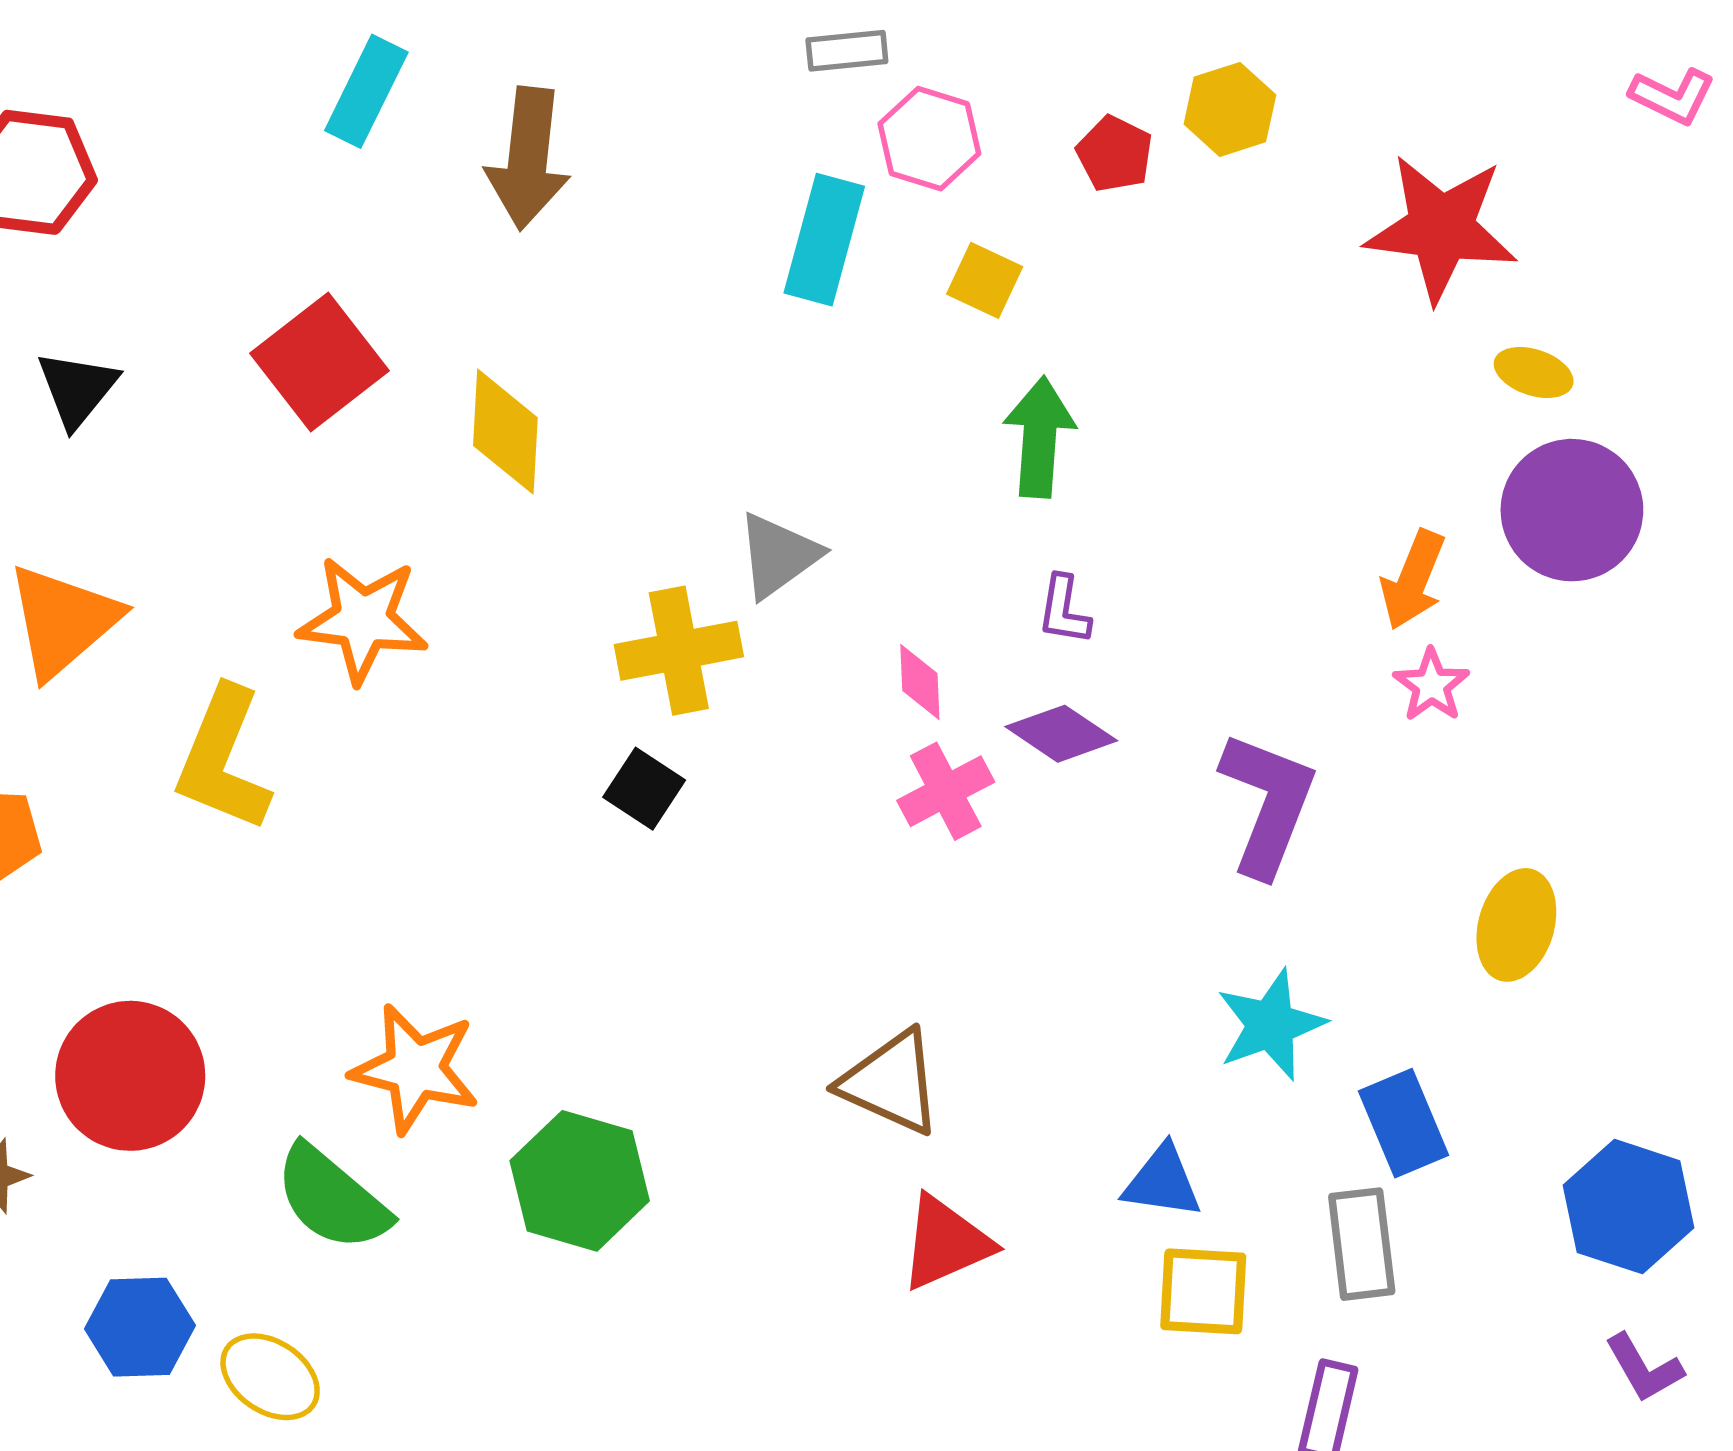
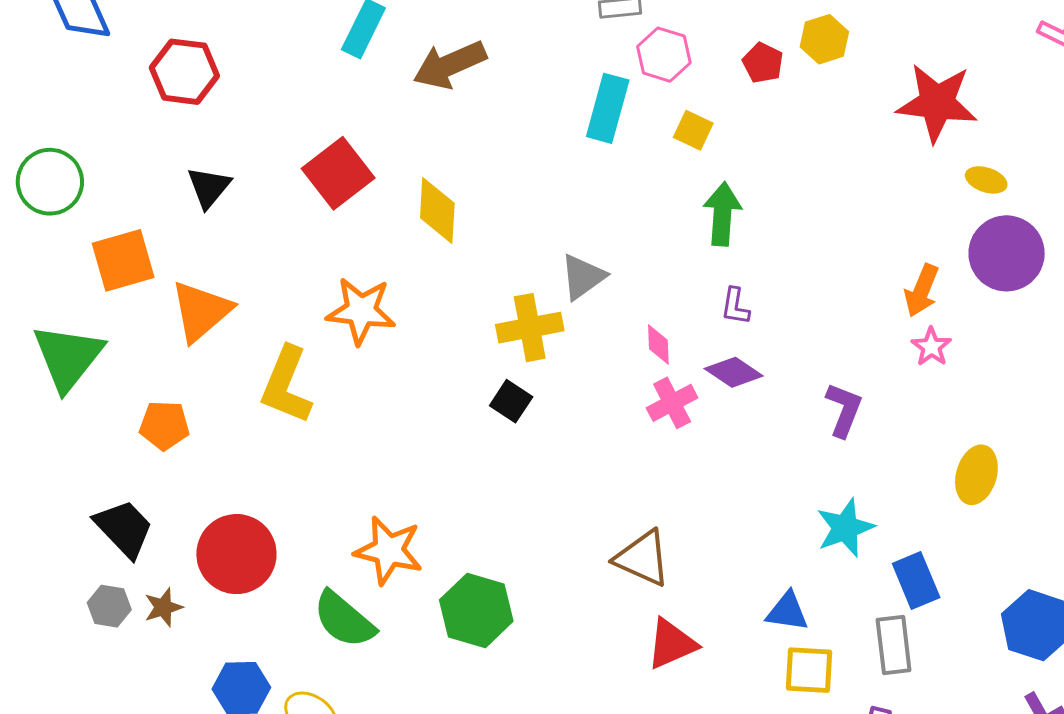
brown arrow: (528, 158) -> (450, 65), turned 60
purple L-shape: (1268, 804) -> (844, 410), size x0.7

